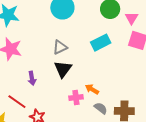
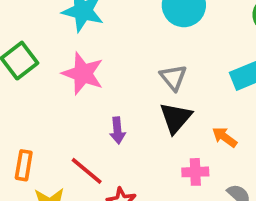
gray triangle: (60, 47) -> (173, 77), turned -49
orange arrow: (92, 89) -> (225, 137), moved

